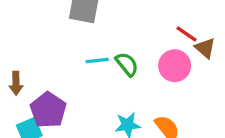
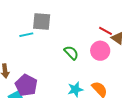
cyan line: (97, 60) -> (26, 35), moved

